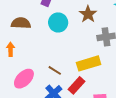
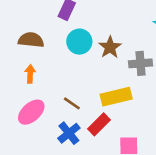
brown star: (88, 14) -> (110, 47), moved
orange arrow: (11, 49) -> (30, 74), moved

